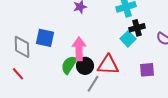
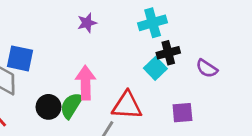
blue square: (45, 38) -> (20, 58), moved
black circle: (85, 66) -> (49, 107), moved

